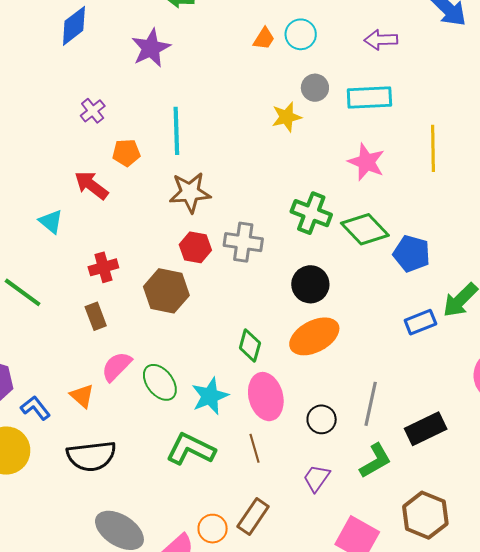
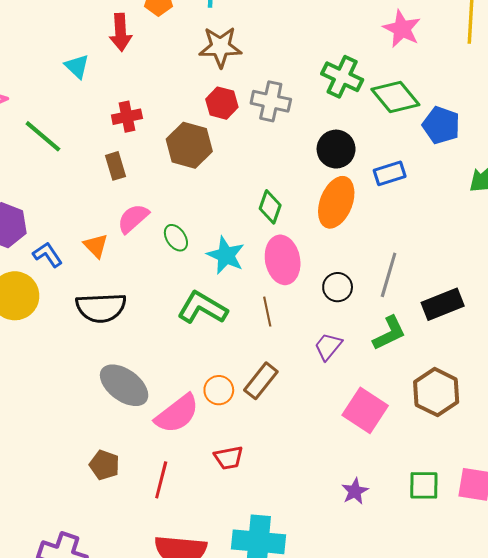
red arrow: (91, 185) -> (121, 32), turned -135
blue rectangle: (420, 322) -> (390, 173), moved
orange ellipse: (314, 336) -> (336, 202), turned -45
green ellipse: (160, 382) -> (176, 238), size x0.7
cyan star: (210, 396) -> (226, 255), turned -30

